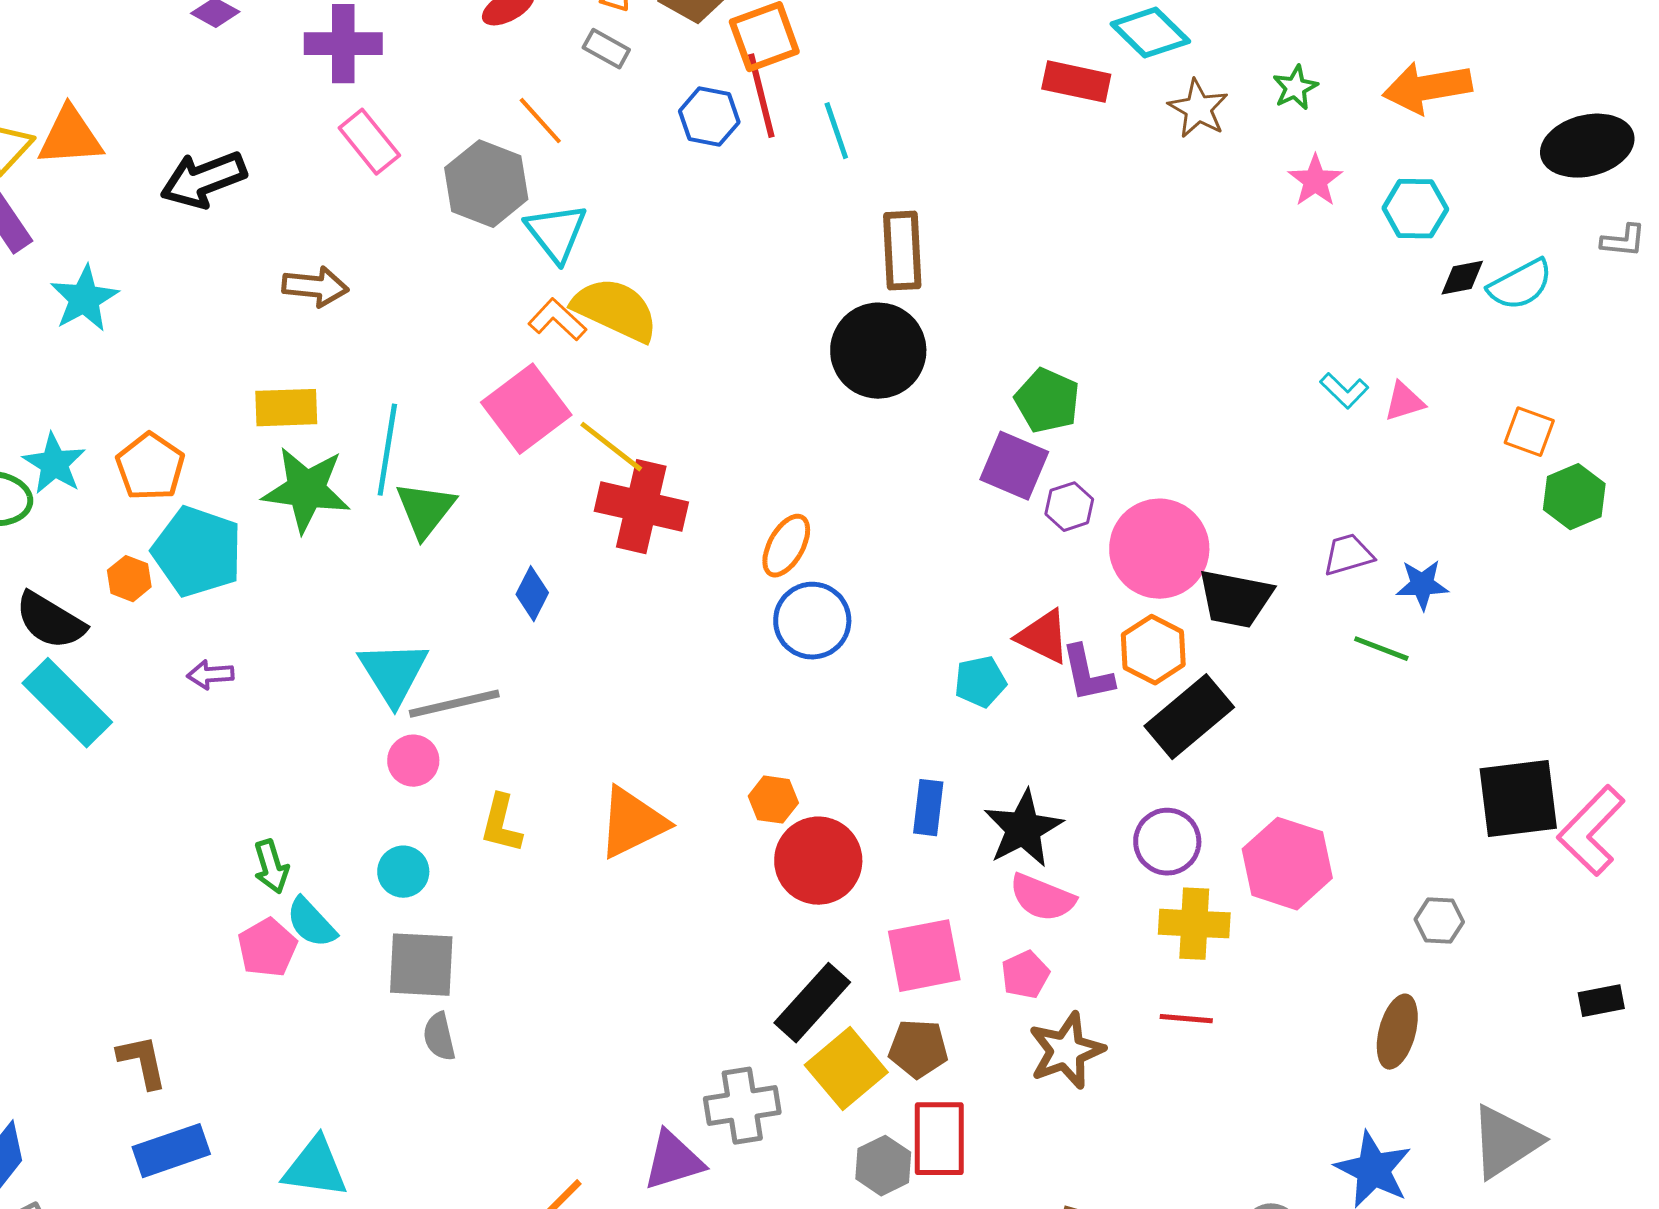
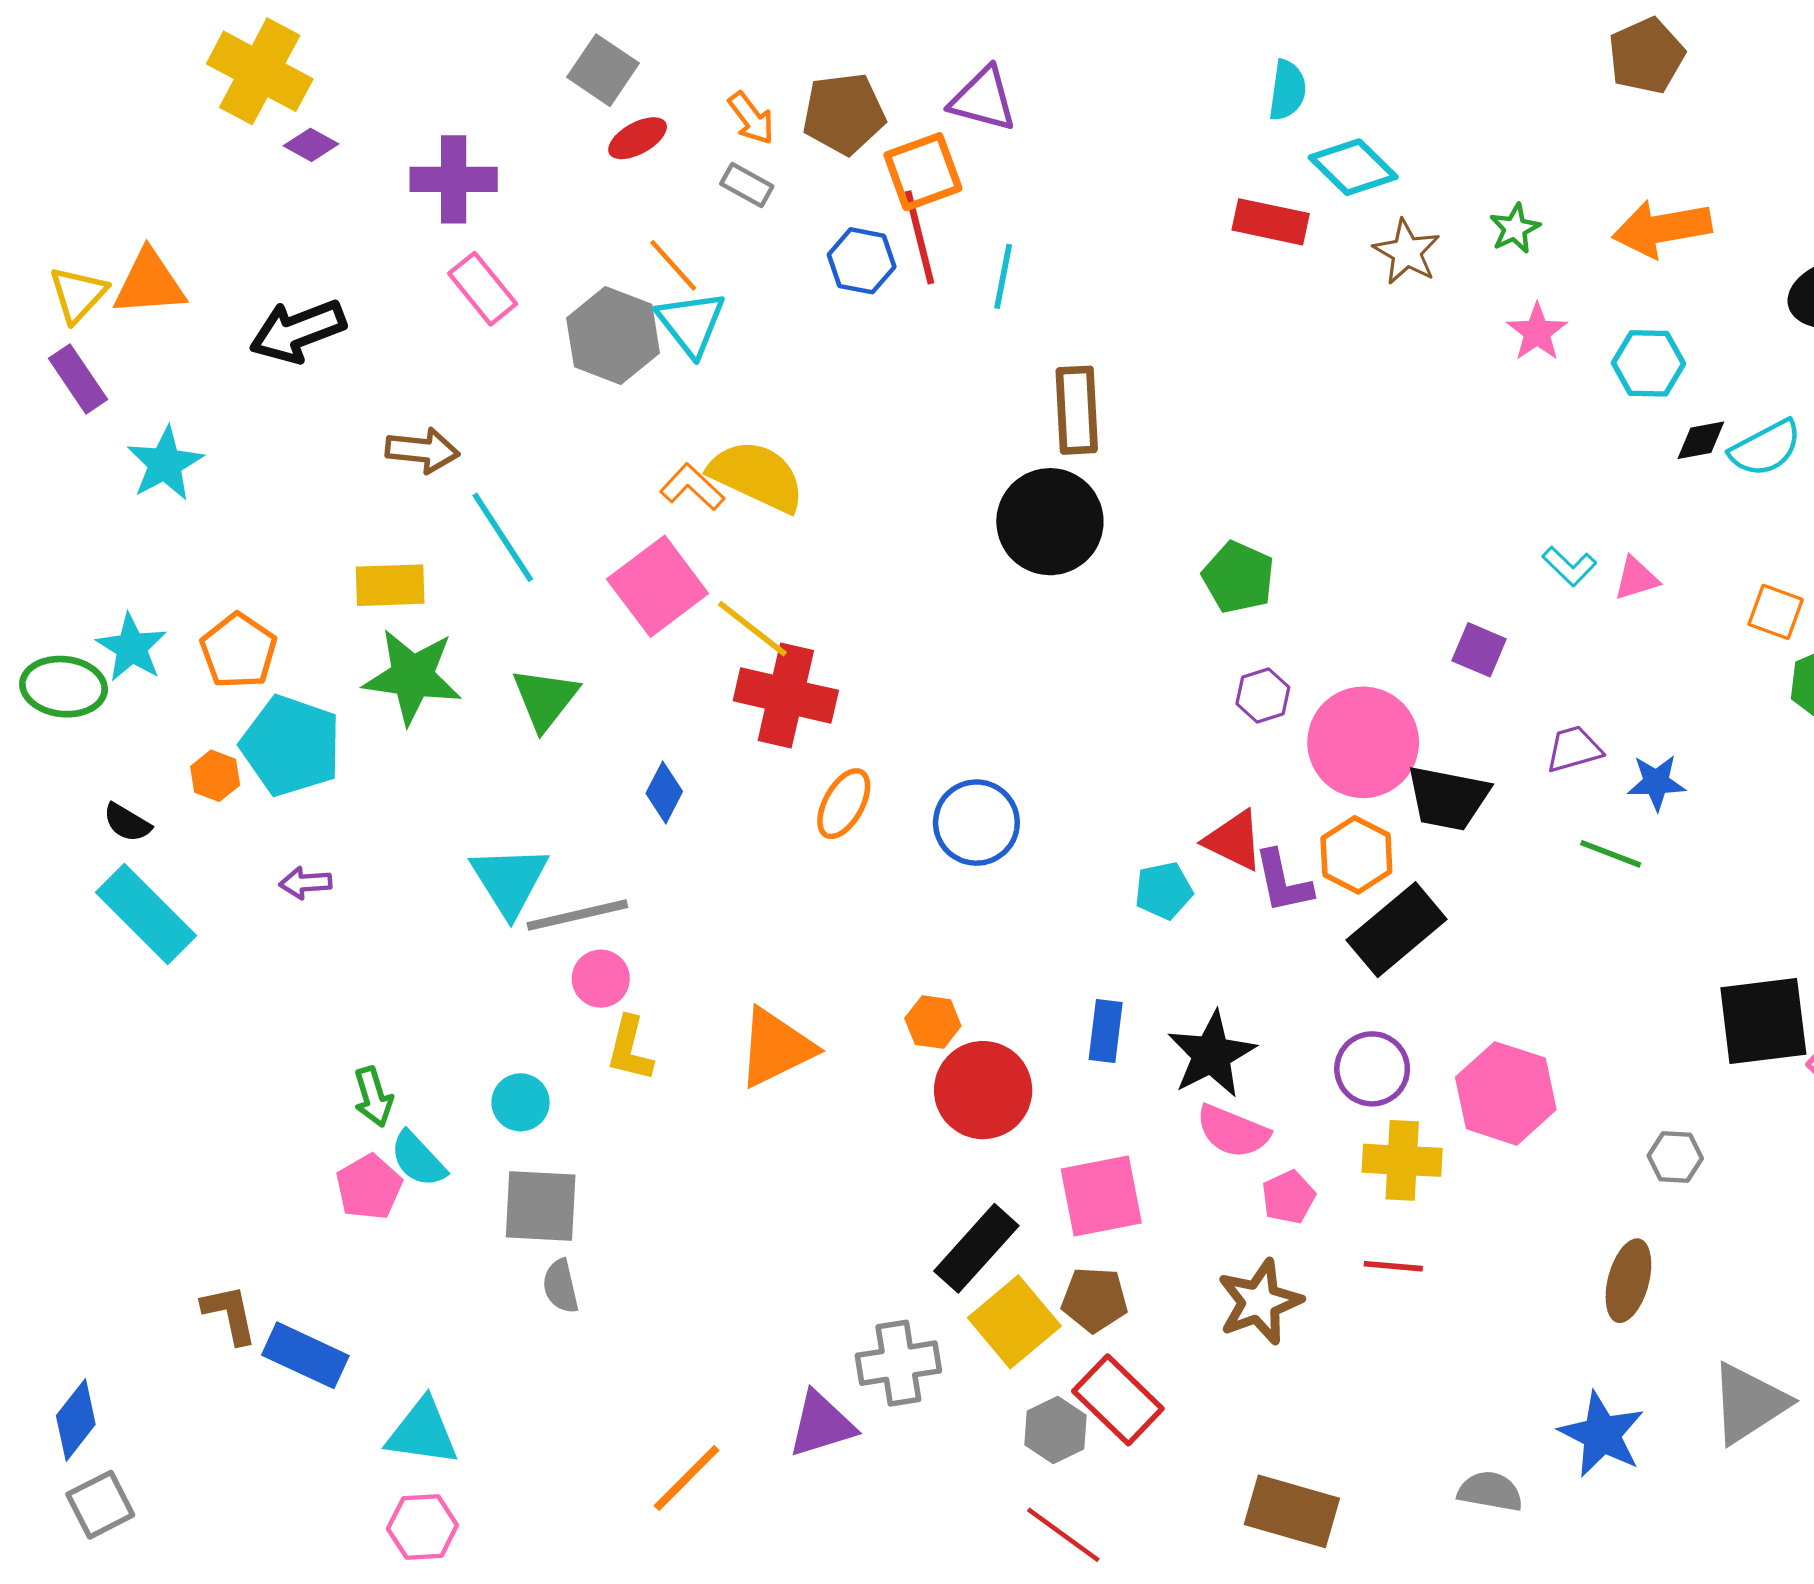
cyan line: (836, 131) -> (1003, 276), turned 30
cyan triangle: (556, 233) -> (691, 323), moved
cyan line: (387, 450) -> (503, 537), moved, turned -42
purple square: (1014, 466) -> (1479, 650), moved, size x0.7
orange ellipse: (786, 546) -> (844, 804), moved
black semicircle: (50, 621) -> (127, 823), size x0.6
pink circle: (413, 761) -> (601, 979), moved
pink pentagon: (1025, 975) -> (1288, 1197), moved
red rectangle: (939, 1139) -> (1118, 1400), turned -46
blue rectangle: (171, 1151) -> (305, 1355), moved, turned 44

